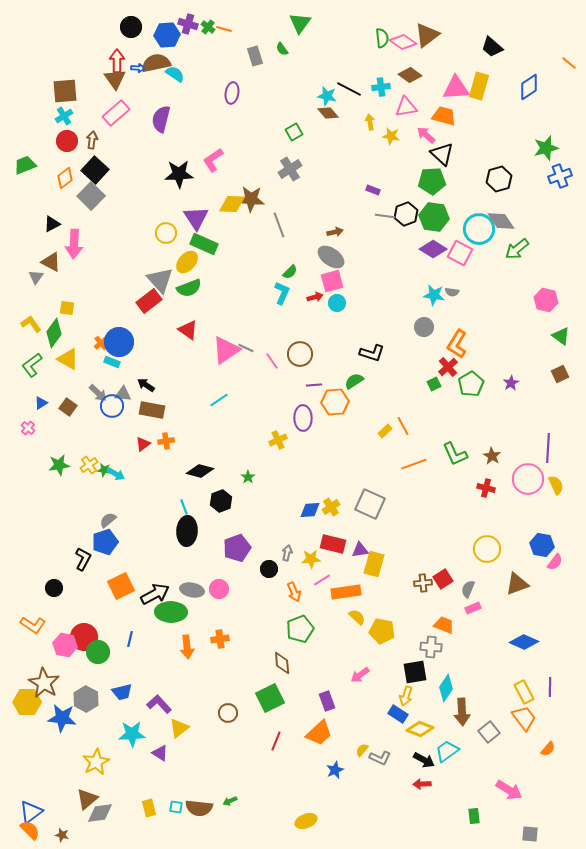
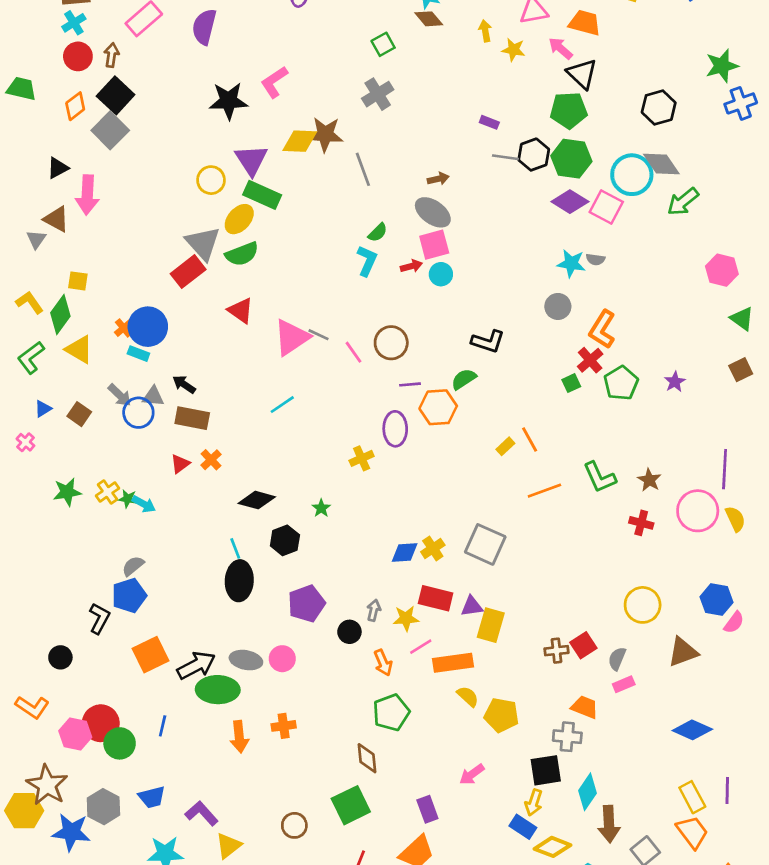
green trapezoid: (25, 165) -> (21, 89), turned 35
orange cross: (166, 441) -> (211, 460), turned -35

